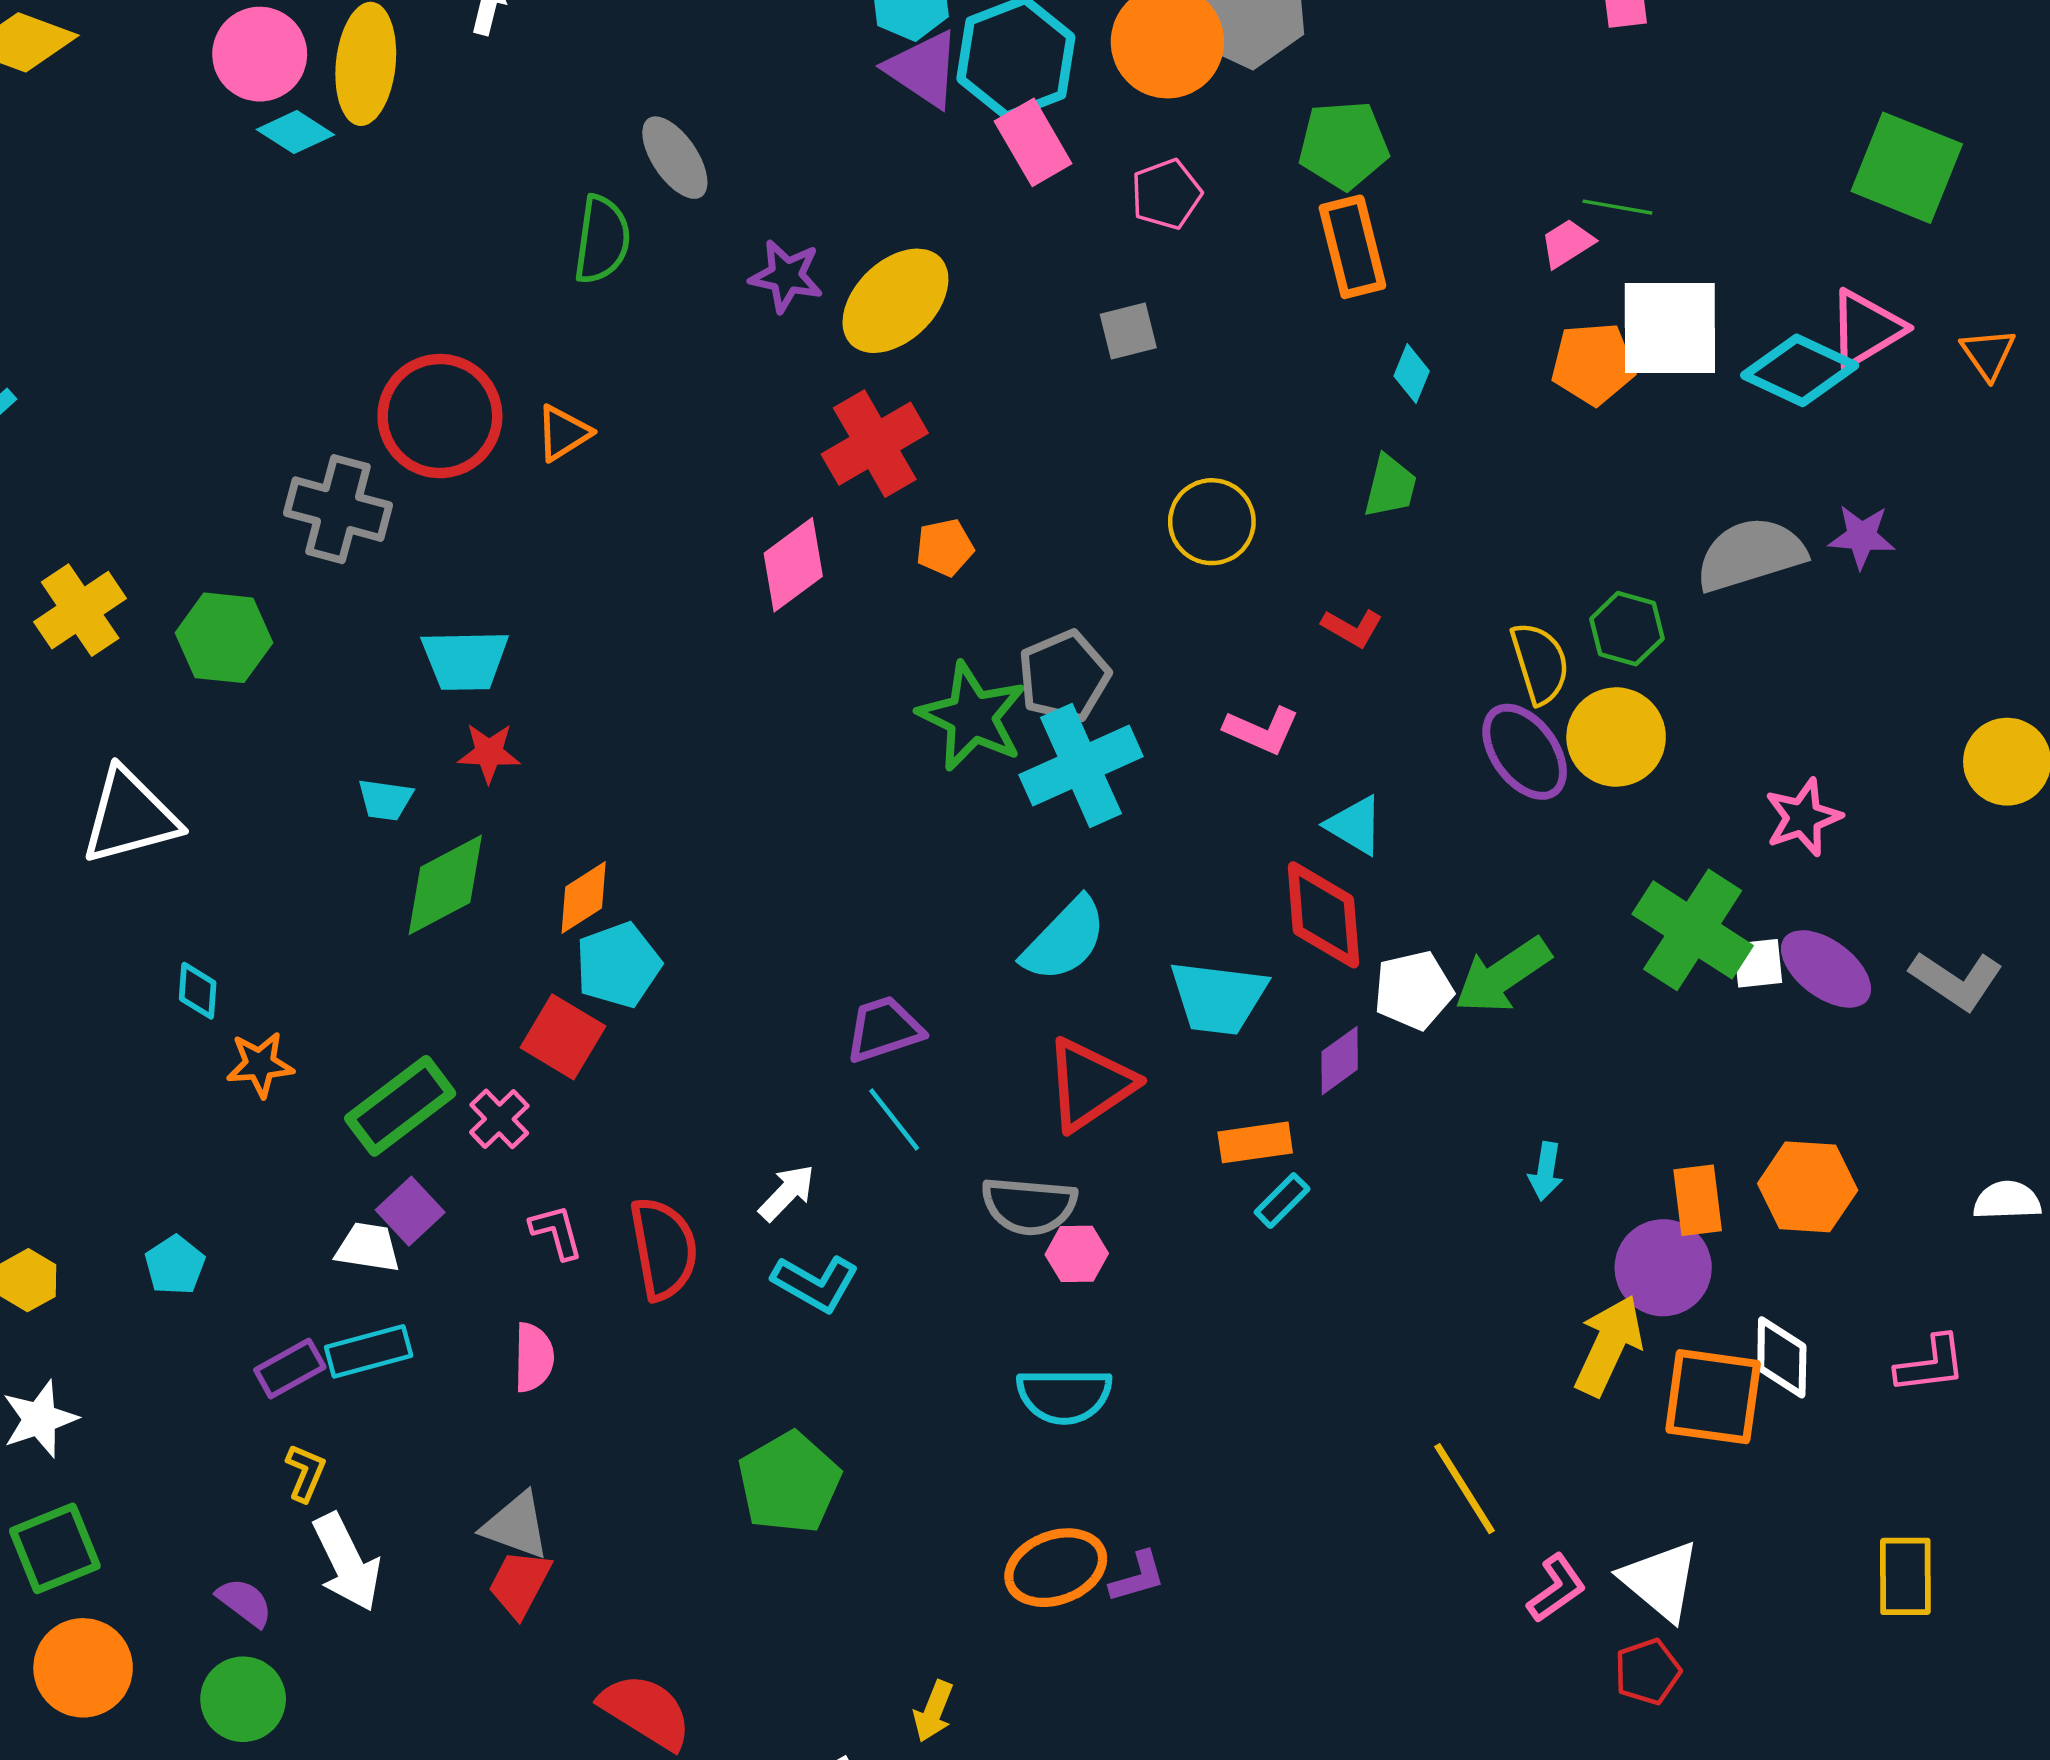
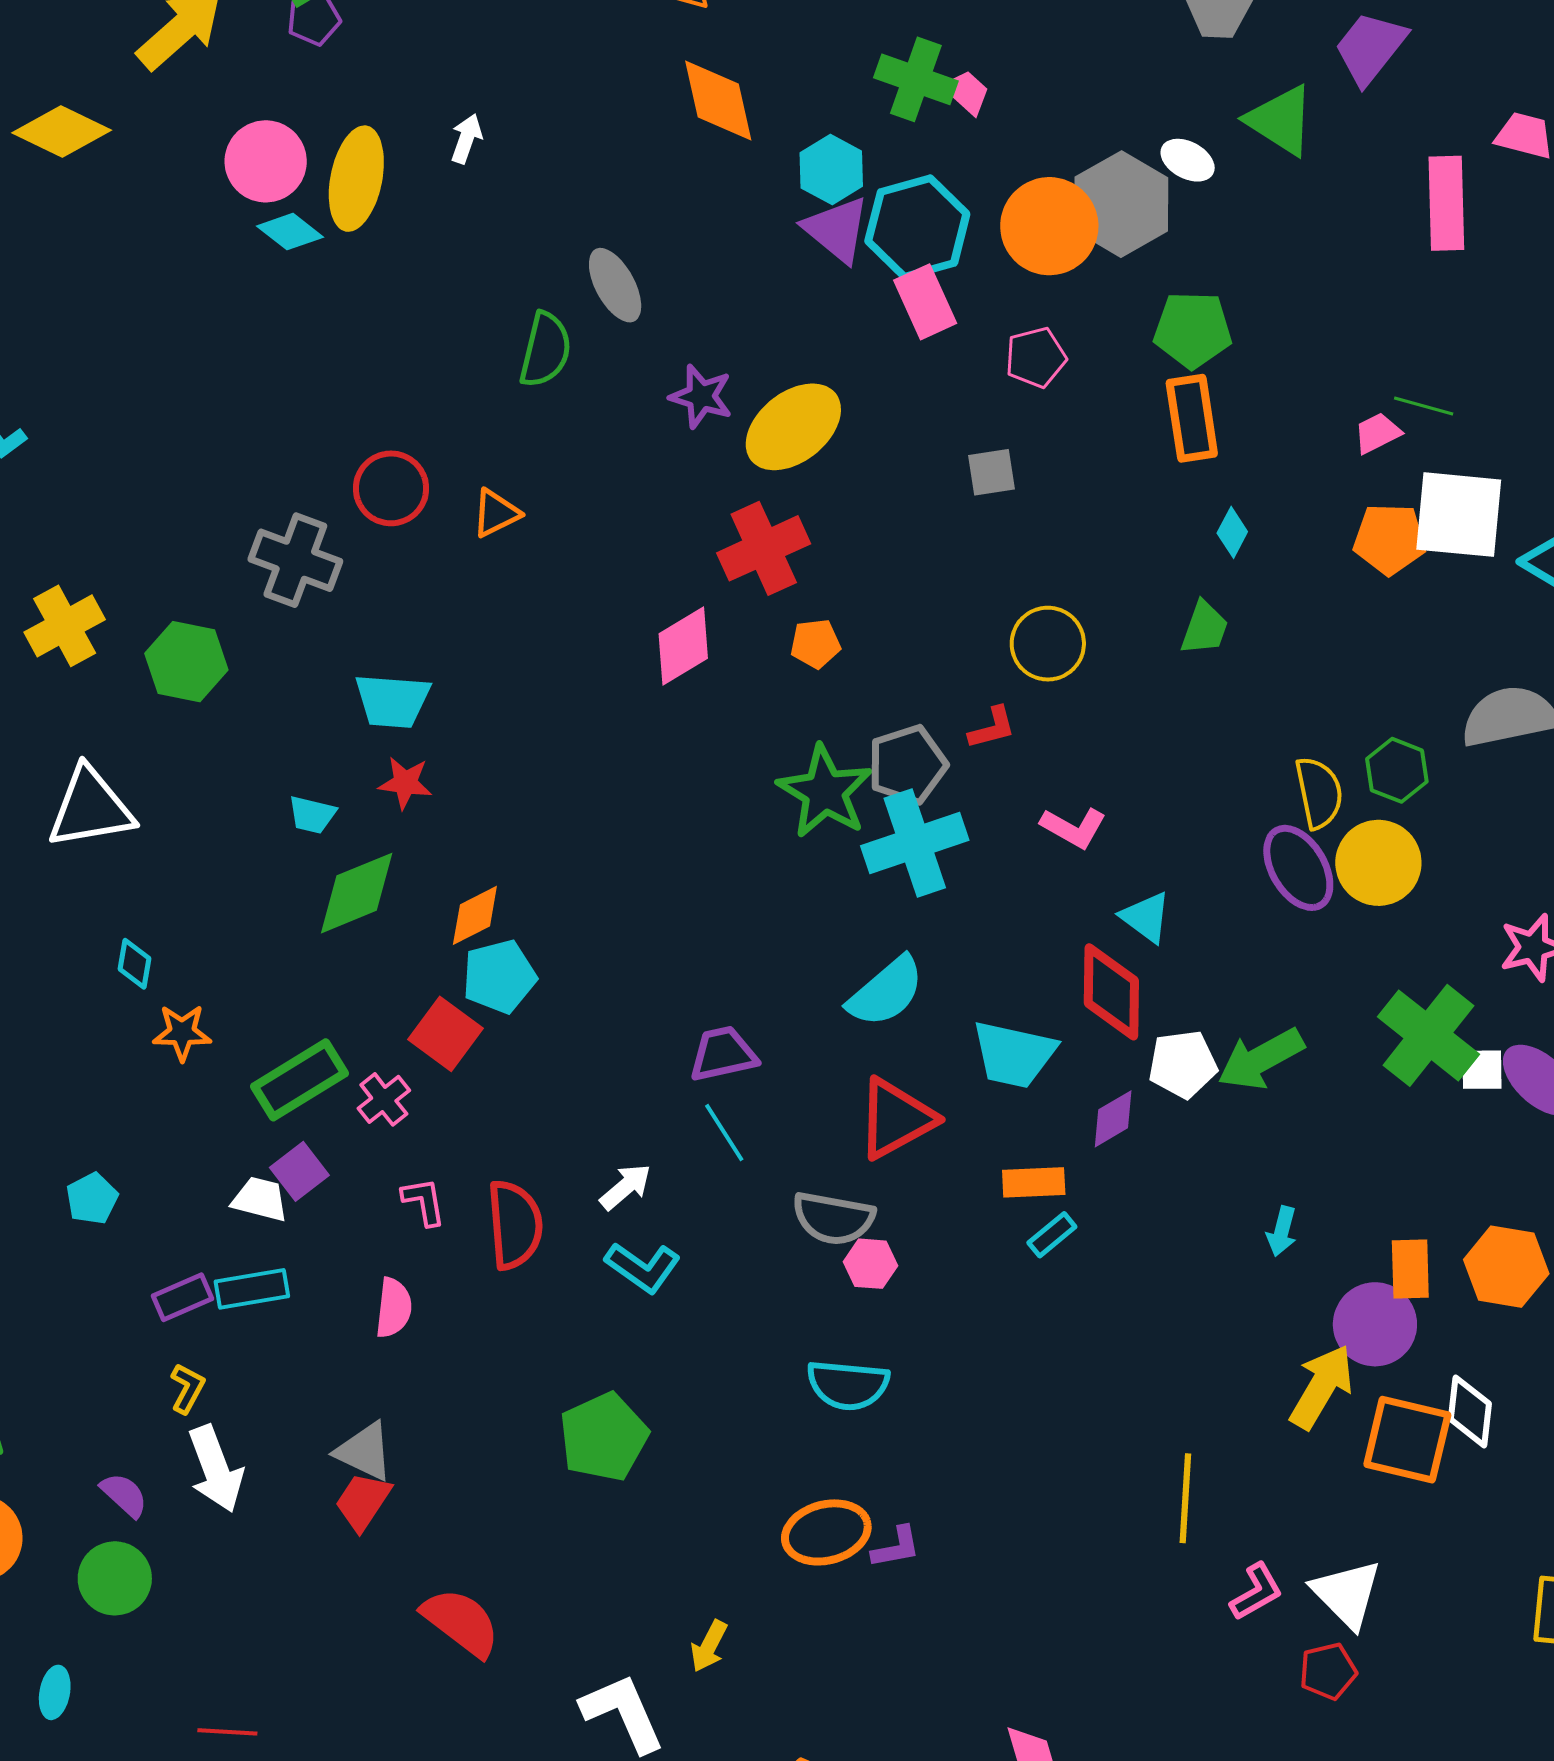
red circle: (440, 416) -> (391, 488), size x0.7
red L-shape: (1352, 628) -> (992, 728), moved, turned -50
yellow line: (1465, 1489) -> (1185, 1498), turned 30

